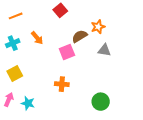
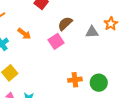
orange star: (98, 27) -> (111, 24), moved
orange cross: (62, 84) -> (75, 80), moved

